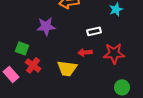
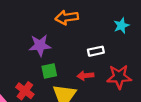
green square: (22, 48) -> (49, 71), moved, turned -32

